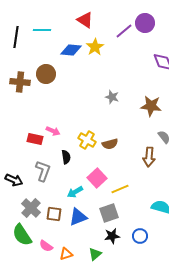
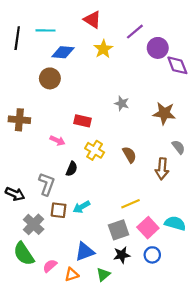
purple circle: (145, 23) -> (158, 48), moved
blue diamond: (71, 50) -> (63, 52), moved
brown cross: (20, 82) -> (19, 120), moved
red rectangle: (35, 139) -> (83, 121), moved
brown semicircle: (110, 144) -> (129, 155), moved, turned -105
black semicircle: (66, 157) -> (72, 169), turned 32
pink square: (97, 178) -> (148, 228), moved
brown square: (54, 214) -> (59, 210), moved
blue triangle: (78, 217) -> (85, 252), moved
pink semicircle: (46, 246) -> (50, 266), turned 104

